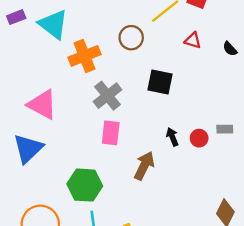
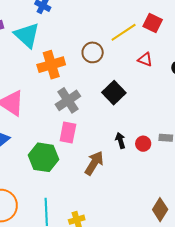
black square: (160, 82) -> (114, 93), turned 30
green hexagon: (85, 185) -> (43, 157), moved

